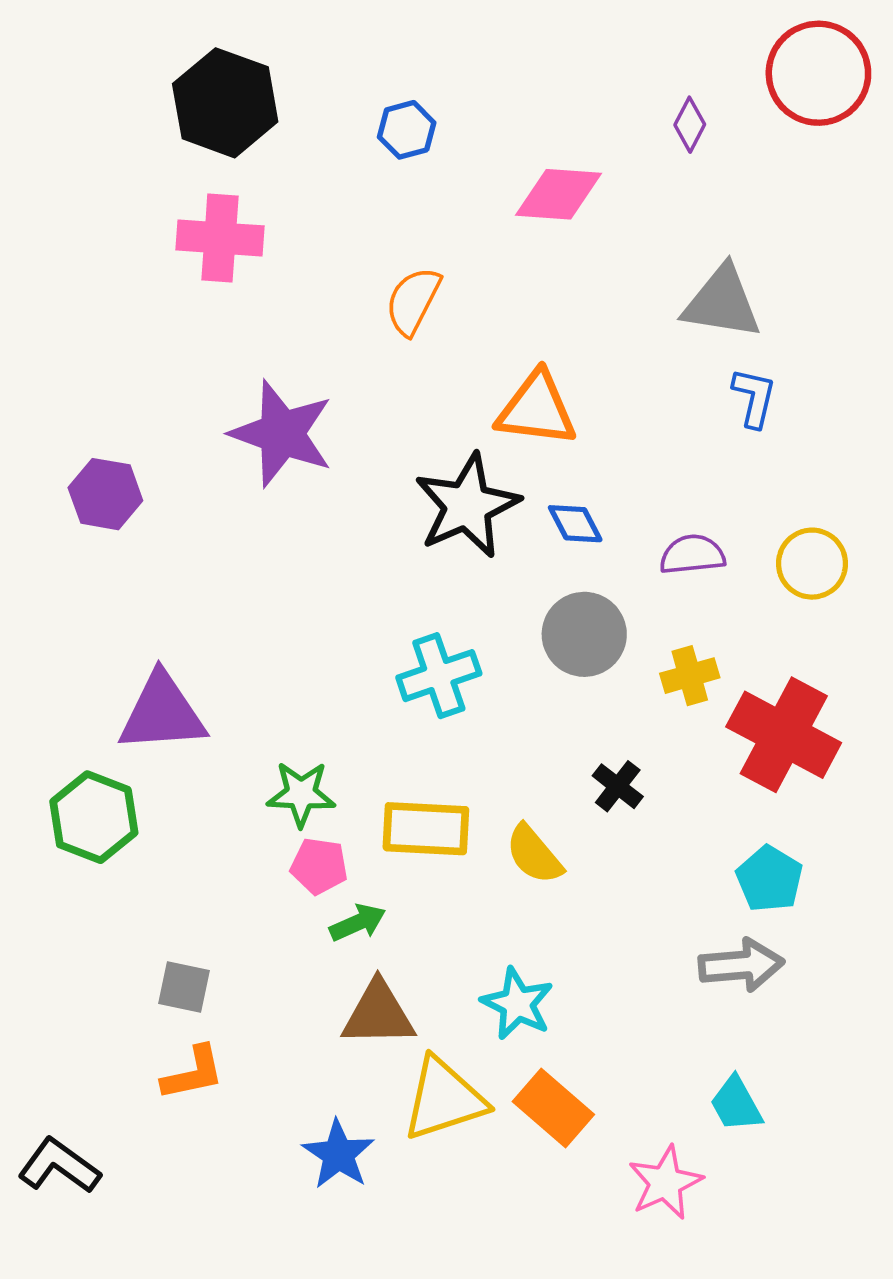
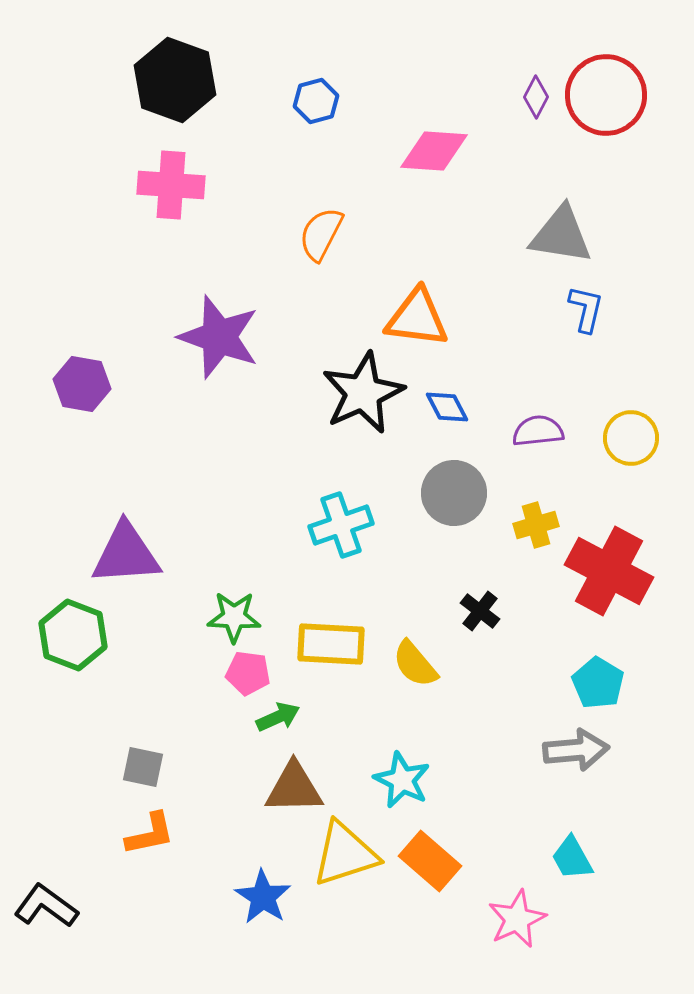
red circle: (818, 73) -> (606, 95), moved

